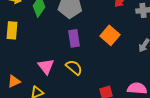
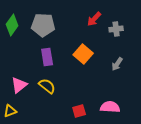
pink triangle: (46, 66) -> (19, 85), turned 30

